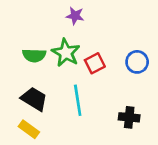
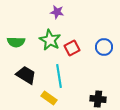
green semicircle: (34, 55) -> (16, 42), moved
black cross: (129, 117) -> (98, 99), moved
yellow rectangle: (29, 129) -> (49, 98), moved

